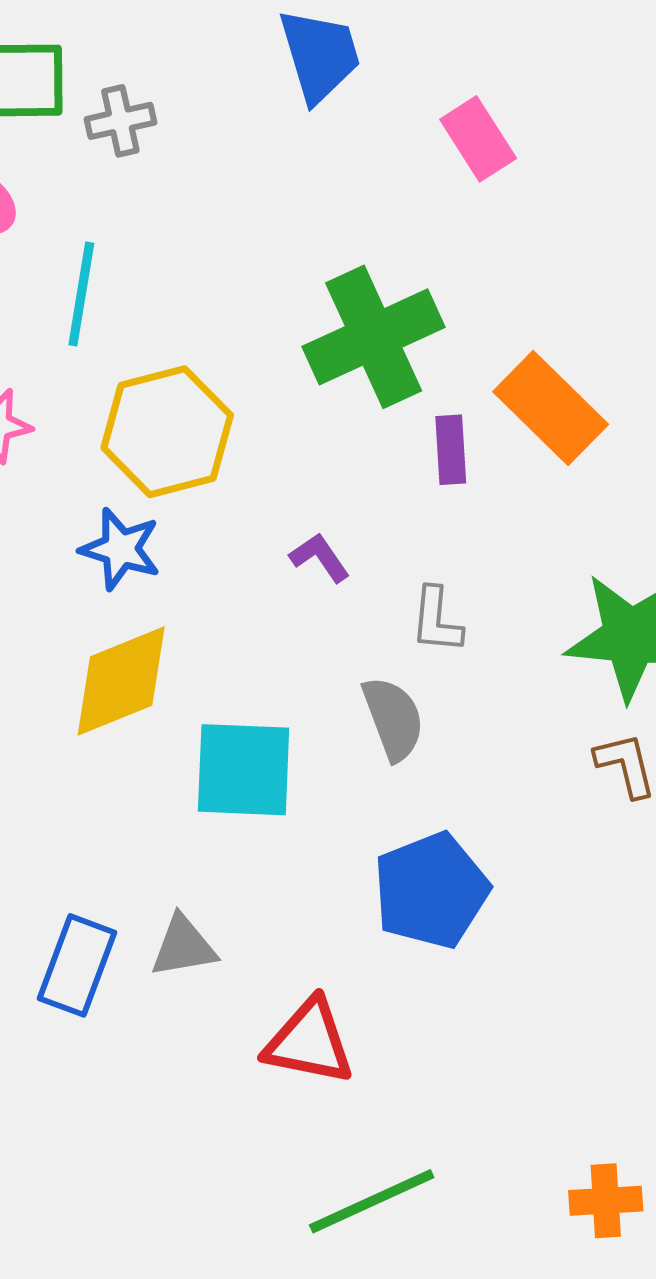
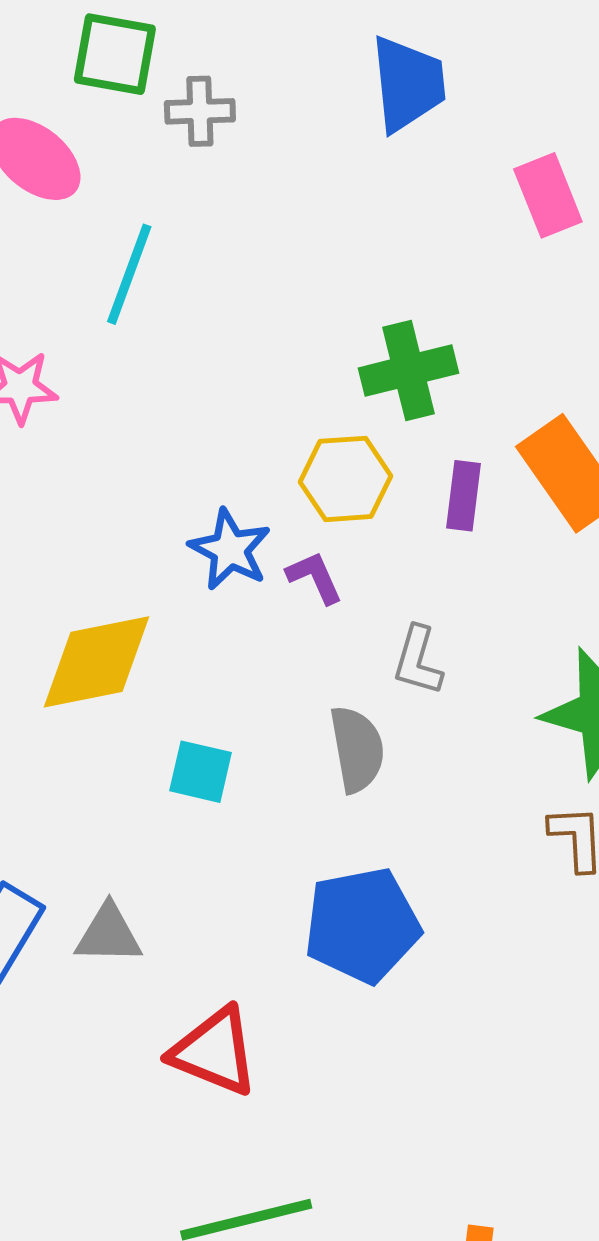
green cross: (374, 337) -> (409, 371), size x0.7
yellow hexagon: (167, 432) -> (346, 479), moved, size x0.7
blue star: (120, 549) -> (230, 550), moved
cyan square: (244, 770) -> (200, 772), size x0.6

